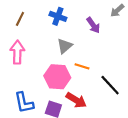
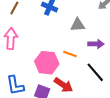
purple arrow: (93, 25) -> (96, 44), moved, turned -56
gray triangle: (65, 46) -> (78, 25), moved, turned 35

